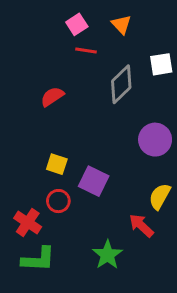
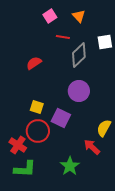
red line: (86, 51) -> (63, 37), moved
purple circle: (155, 140) -> (79, 91), moved
red circle: (58, 201) -> (38, 131), size x1.5

